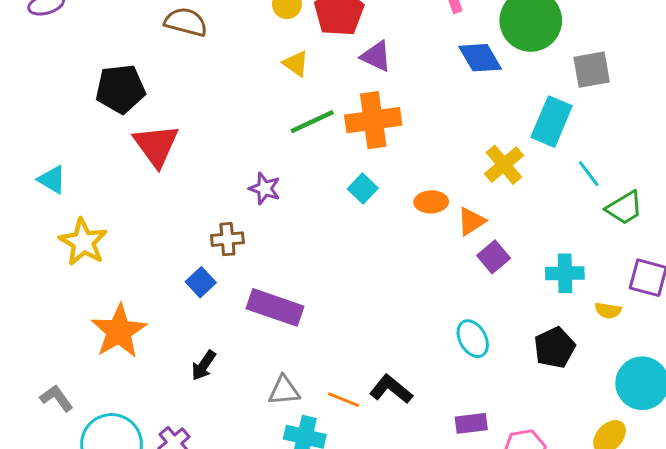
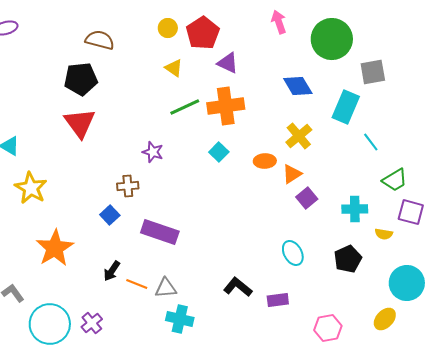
blue diamond: (480, 58) -> (298, 86), moved
black pentagon: (120, 89) -> (81, 79), moved
yellow cross: (504, 165) -> (299, 136), moved
green trapezoid: (624, 208) -> (395, 180), moved
orange line: (343, 400) -> (137, 284), moved
purple rectangle: (471, 423) -> (278, 300), moved

